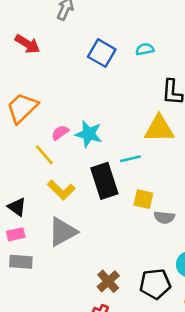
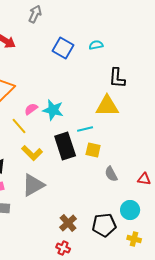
yellow square: (143, 199) -> (93, 150), moved
gray semicircle: (164, 217) -> (111, 174), turned 56

